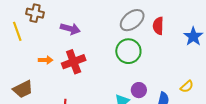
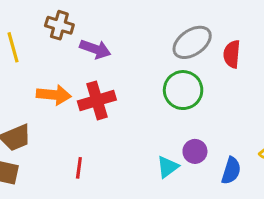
brown cross: (35, 13) -> (59, 25), moved
orange arrow: (46, 60) -> (54, 95), size x1.5

